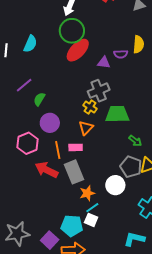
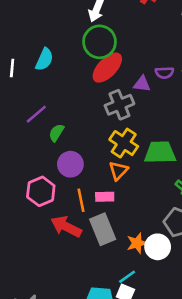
gray cross: (99, 91) -> (119, 105), moved
yellow cross: (90, 107) -> (124, 143), size x1.5
orange star: (87, 193) -> (137, 243), moved

